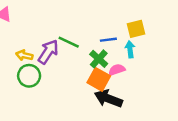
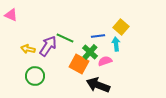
yellow square: (136, 29) -> (121, 27), turned -35
green circle: (29, 76) -> (35, 76), moved
orange square: (99, 79) -> (79, 64), moved

